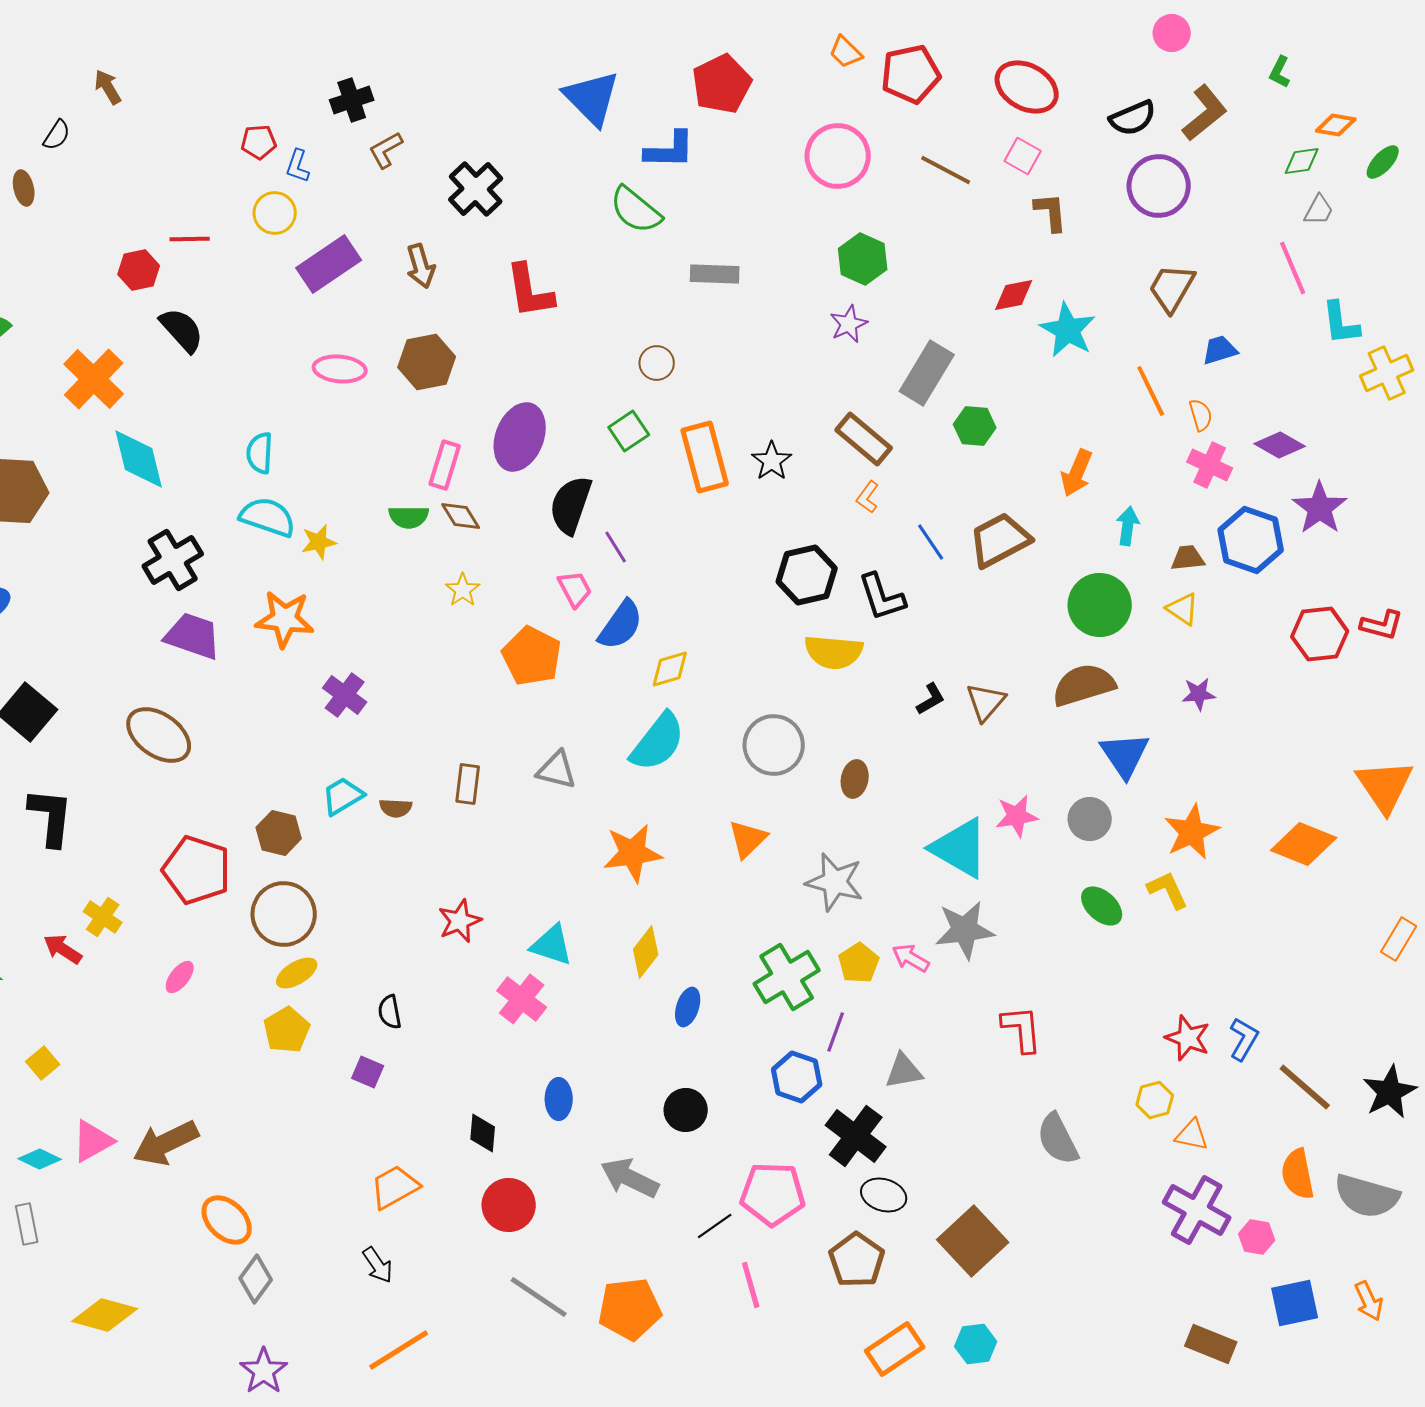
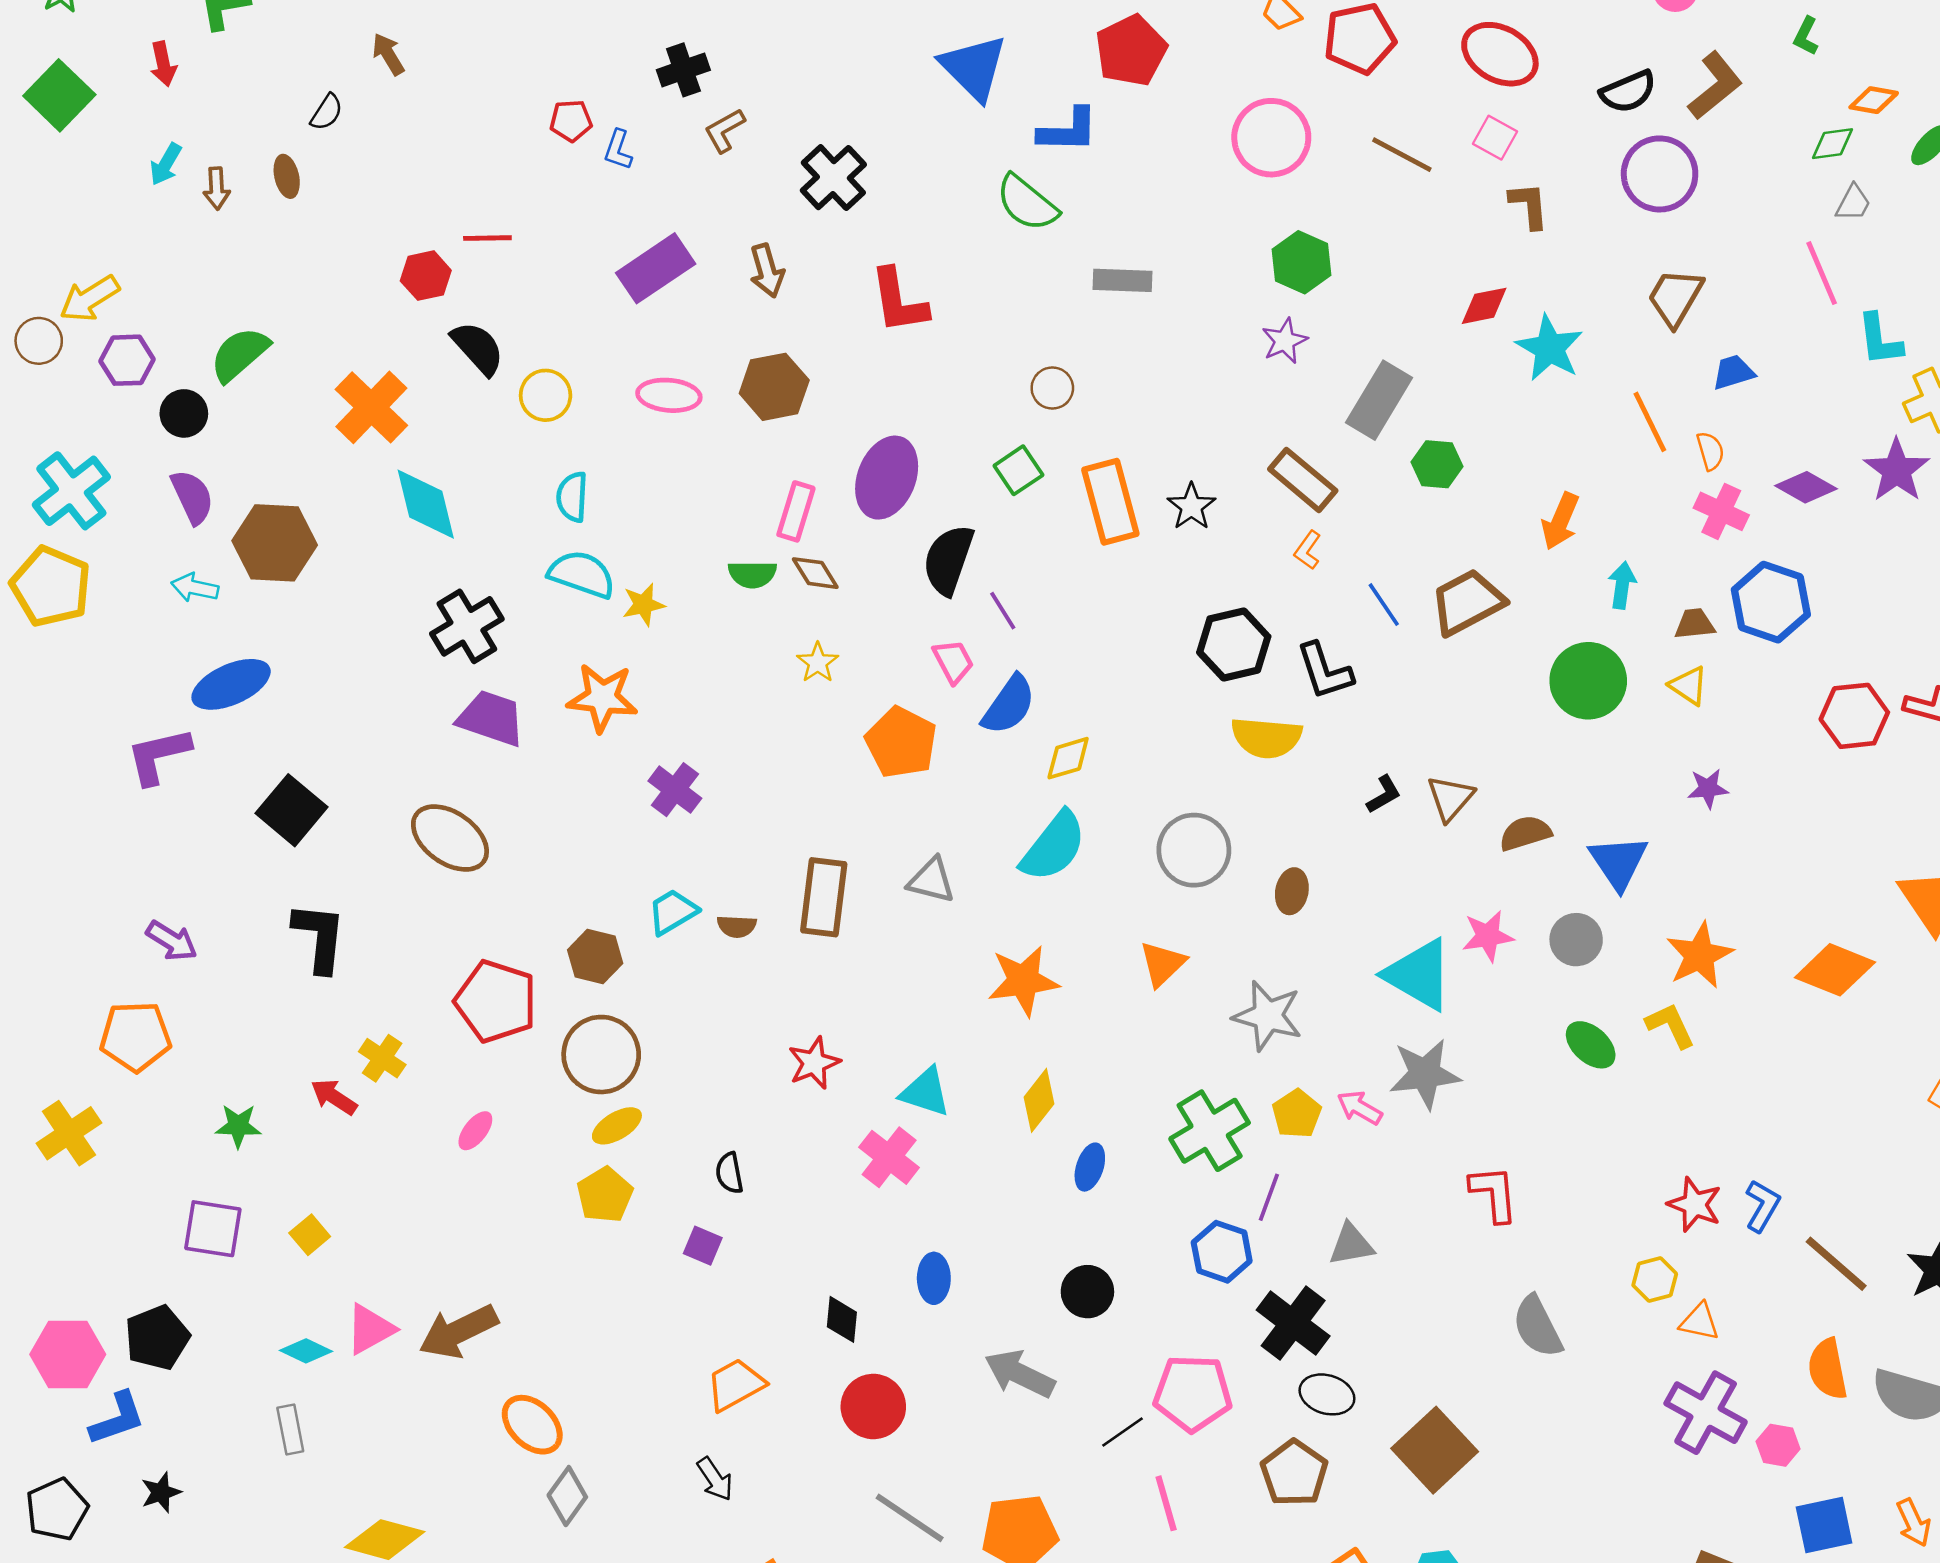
yellow circle: (275, 213) -> (546, 395), moved
purple star: (1320, 508) -> (1897, 470), moved
brown semicircle: (1084, 685) -> (1525, 833), moved, size x0.7
brown rectangle: (468, 784) -> (824, 897), size x1.6

